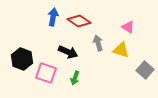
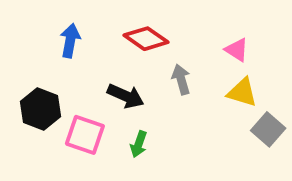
blue arrow: (53, 17) -> (70, 41), moved
yellow triangle: (121, 50) -> (242, 92), moved

